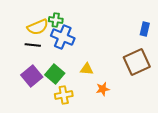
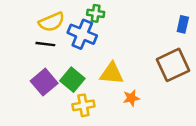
green cross: (56, 20) -> (96, 13), moved
yellow triangle: (87, 69) -> (112, 73), size x1.5

